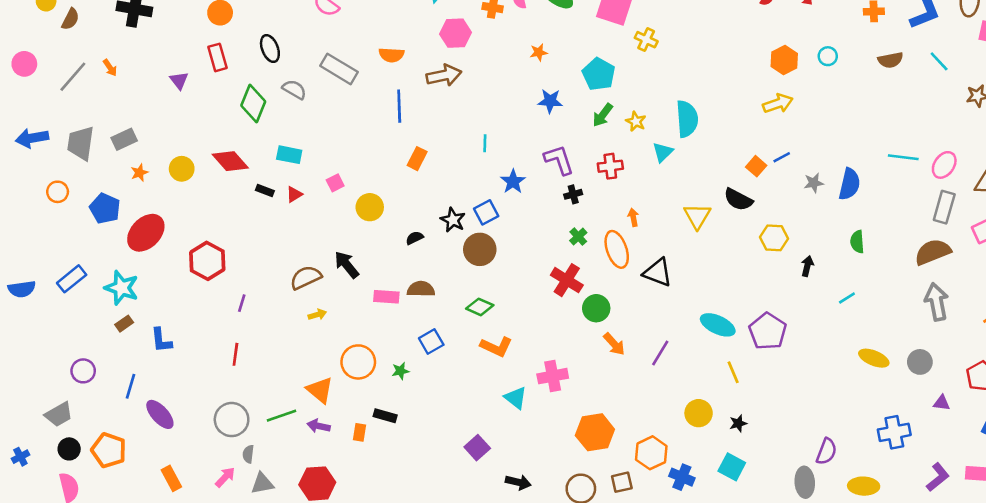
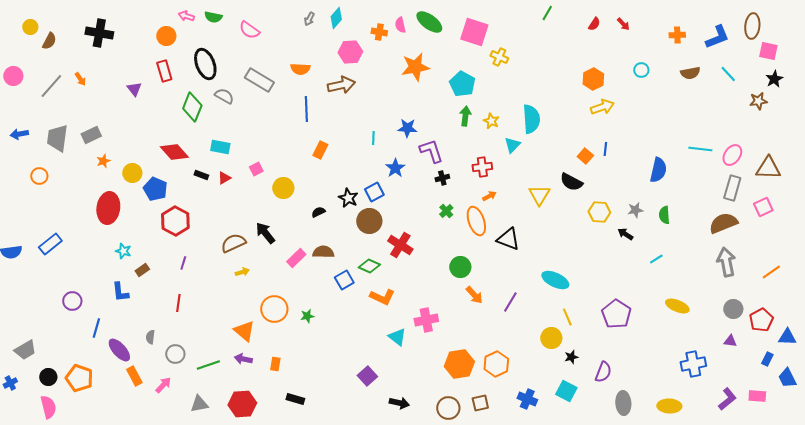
black ellipse: (270, 49) -> (205, 64), size x1.4
orange star: (539, 52) -> (415, 67), size x2.0
orange hexagon: (784, 60) -> (593, 79), moved
blue star: (550, 101) -> (407, 128), moved
green arrow: (603, 115) -> (465, 116), turned 150
blue arrow: (32, 138) -> (19, 134), size x0.7
blue line: (782, 157) -> (605, 149), turned -56
red cross: (610, 166) -> (482, 167), moved
yellow circle: (182, 169) -> (132, 173), moved
gray star: (814, 183) -> (635, 210), moved
blue pentagon: (105, 208) -> (155, 189), moved
orange arrow: (633, 217) -> (489, 196), turned 72
red ellipse: (146, 233) -> (108, 208), turned -36
red hexagon: (207, 261) -> (175, 221), moved
black arrow: (807, 266) -> (625, 234), turned -70
red cross: (567, 280) -> (400, 245), moved
cyan star: (122, 288) -> (123, 251), moved, size x0.6
pink rectangle: (386, 297) -> (296, 258), turned -48
brown rectangle: (124, 324) -> (142, 270), moved
purple pentagon: (768, 331) -> (616, 314), moved
blue square: (431, 341) -> (344, 280), moved
gray circle: (920, 362) -> (733, 309), moved
purple circle: (83, 371) -> (72, 301), moved
yellow circle: (699, 413) -> (551, 338), moved
gray trapezoid: (59, 414) -> (25, 350), moved
green line: (281, 416) -> (208, 365), moved
black rectangle: (385, 416) -> (295, 399), moved
gray circle: (232, 420) -> (175, 354), size x0.7
purple semicircle: (826, 452) -> (603, 372), moved
orange hexagon: (651, 453) -> (496, 364), moved
gray semicircle: (248, 454) -> (150, 337), moved
pink arrow: (225, 477) -> (163, 385), moved
orange rectangle: (171, 478) -> (134, 376), moved

